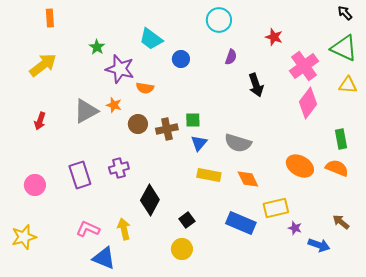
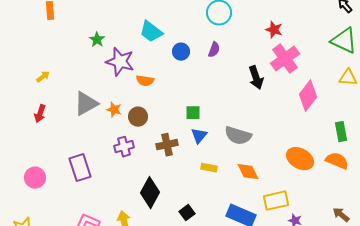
purple semicircle: (231, 57) -> (214, 50), moved
yellow arrow: (43, 65) -> (43, 77), moved, size x0.5
pink cross: (304, 66) -> (285, 59), moved
orange star: (114, 105) -> (114, 110), moved
brown cross: (167, 129) -> (167, 145), moved
purple cross: (119, 168) -> (124, 147), moved
yellow rectangle: (209, 175) -> (209, 168), size x0.7

